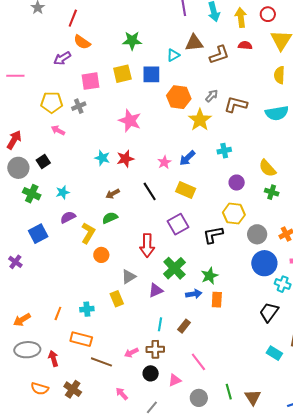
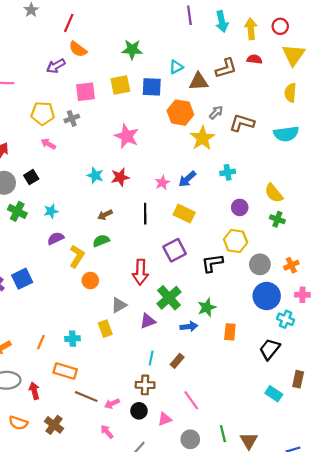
brown triangle: (194, 43) -> (199, 82), moved
black line: (150, 191) -> (145, 214), turned 30
blue square: (38, 234) -> (22, 279), moved
orange rectangle: (217, 300) -> (230, 332), moved
pink arrow: (131, 353) -> (112, 404), moved

